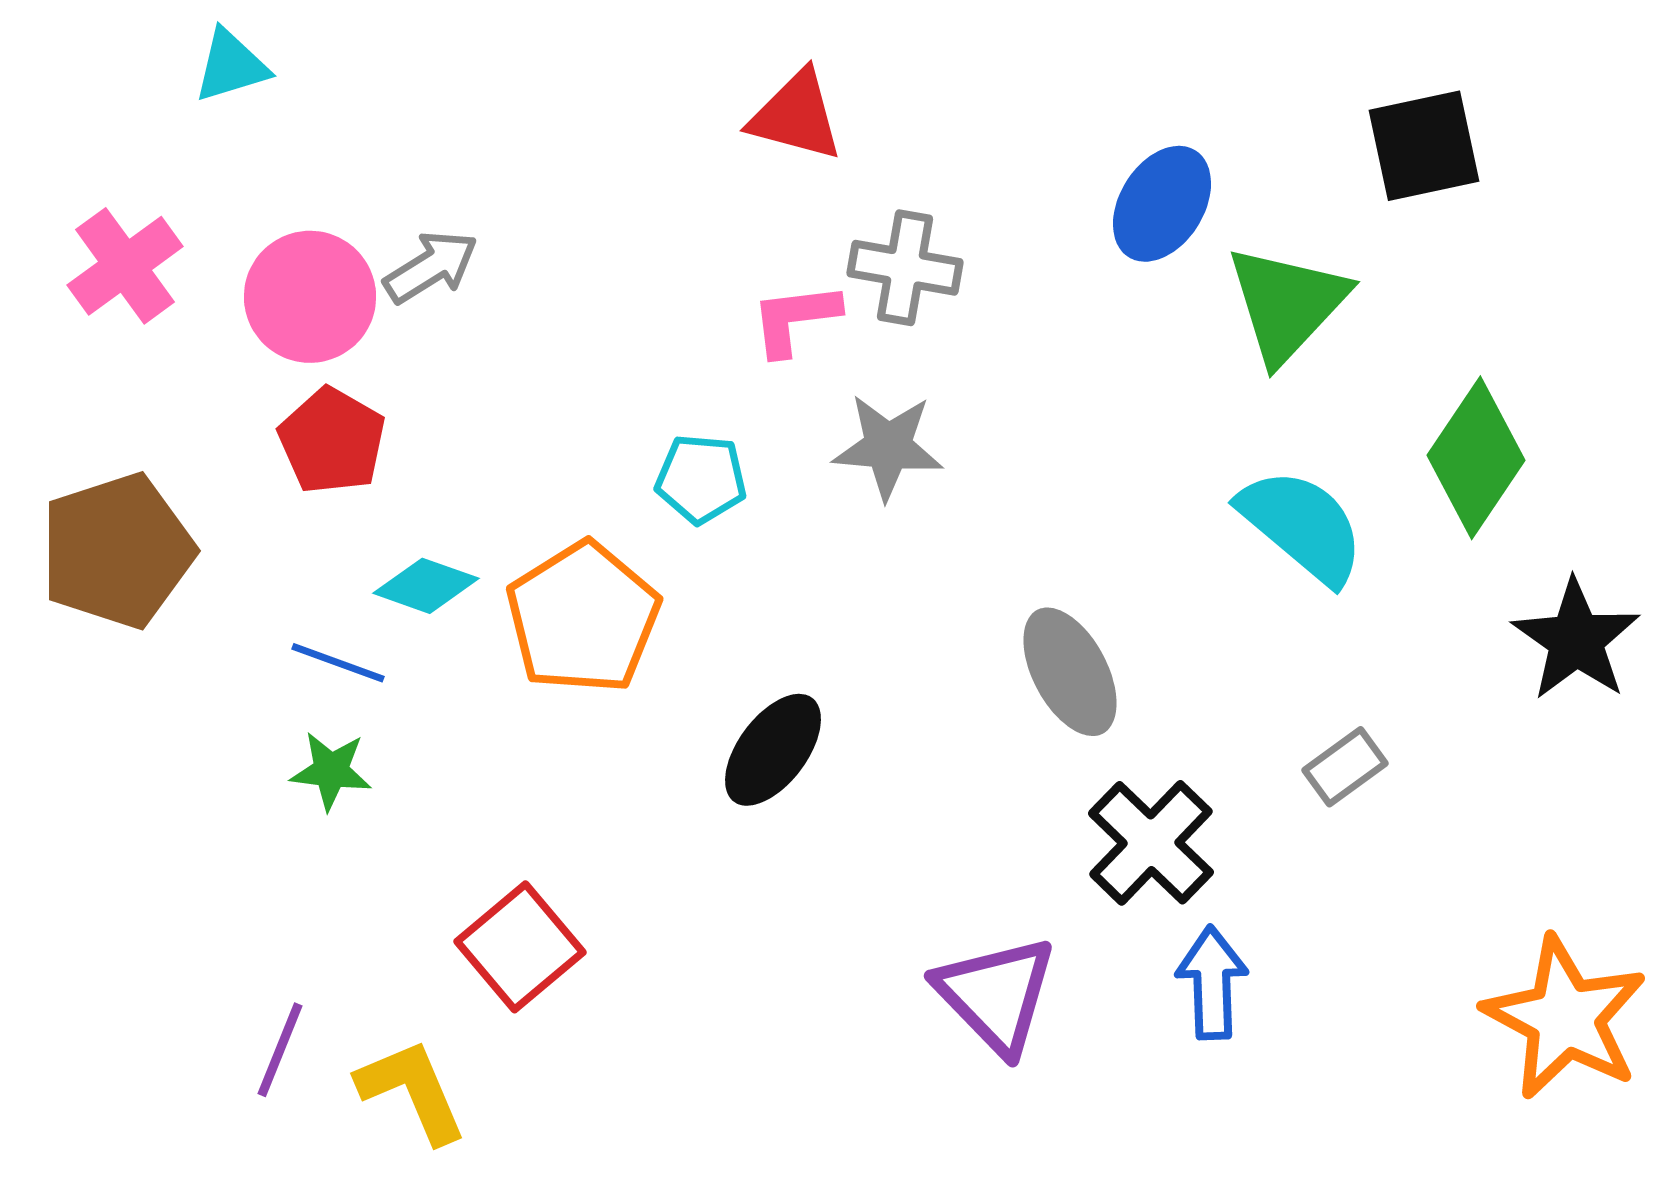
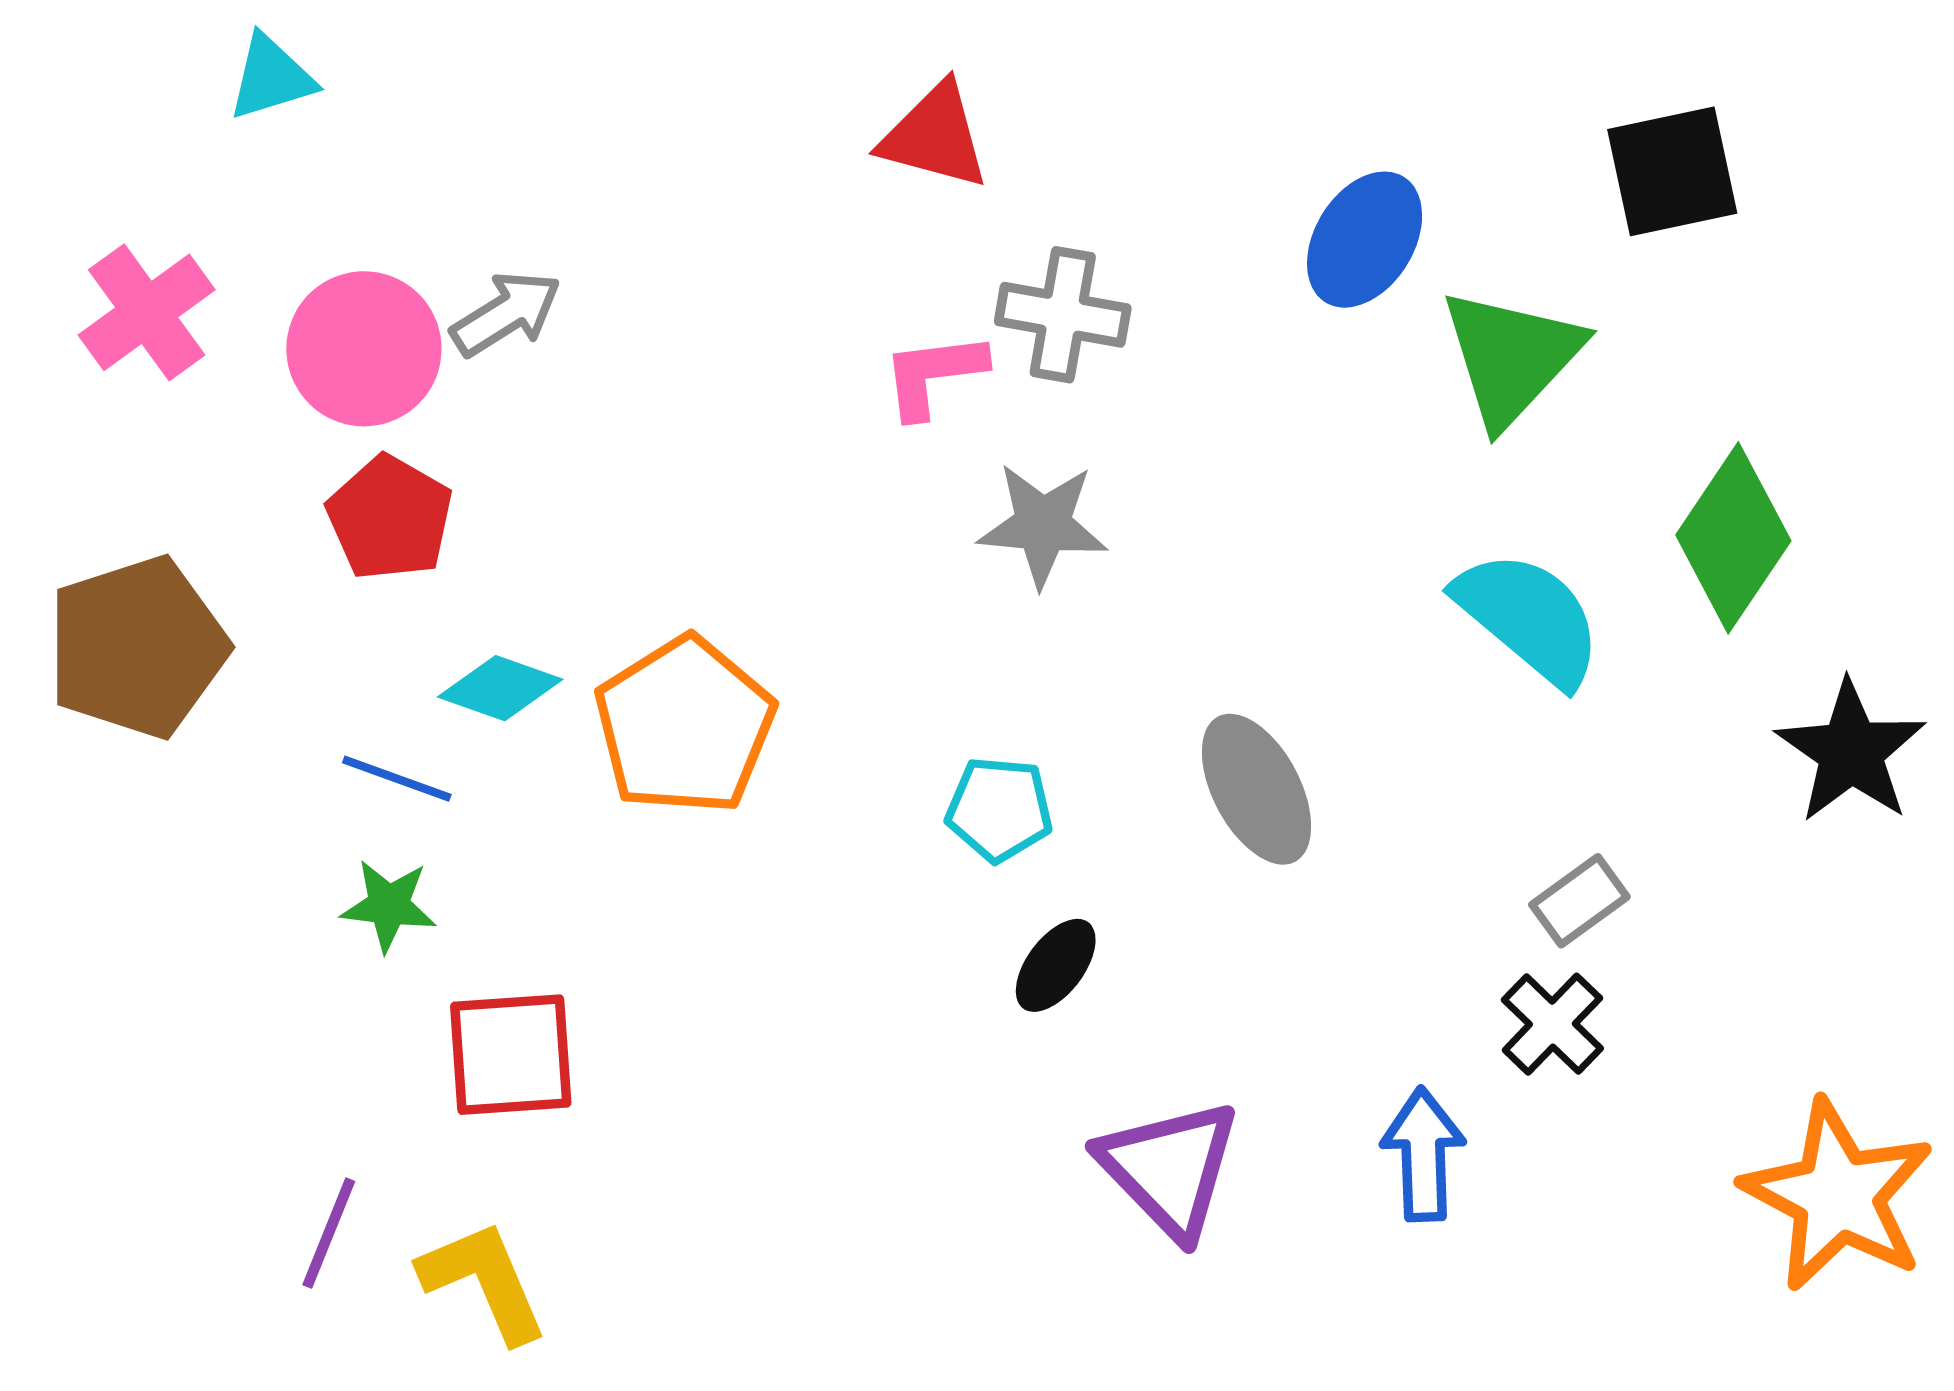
cyan pentagon: (701, 479) -> (999, 809), moved
black ellipse: (773, 750) -> (1056, 965), moved, size x0.7
black cross: (1151, 843) -> (1552, 1024), moved, size x0.7
red square: (520, 947) -> (511, 1055), moved, turned 36

